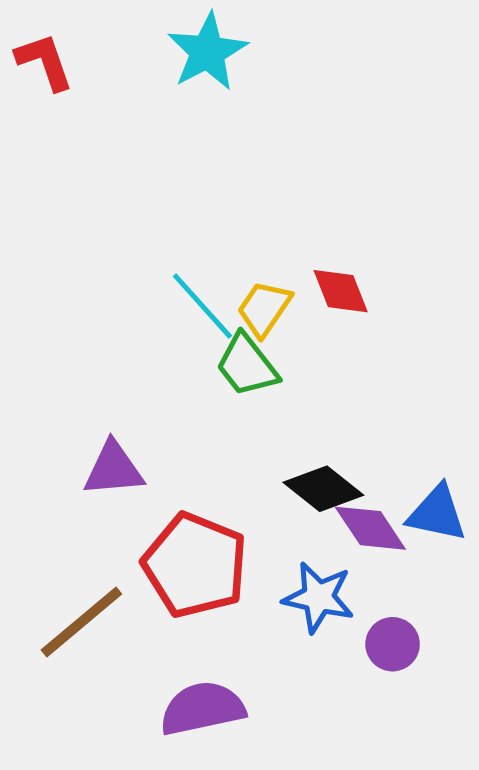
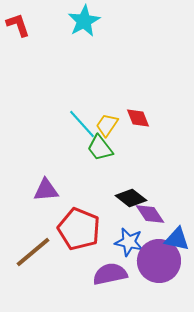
blue triangle: (437, 513) -> (177, 239), moved
purple circle: (393, 644) -> (159, 261), size x2.0
purple semicircle: (202, 708) -> (110, 274), moved

